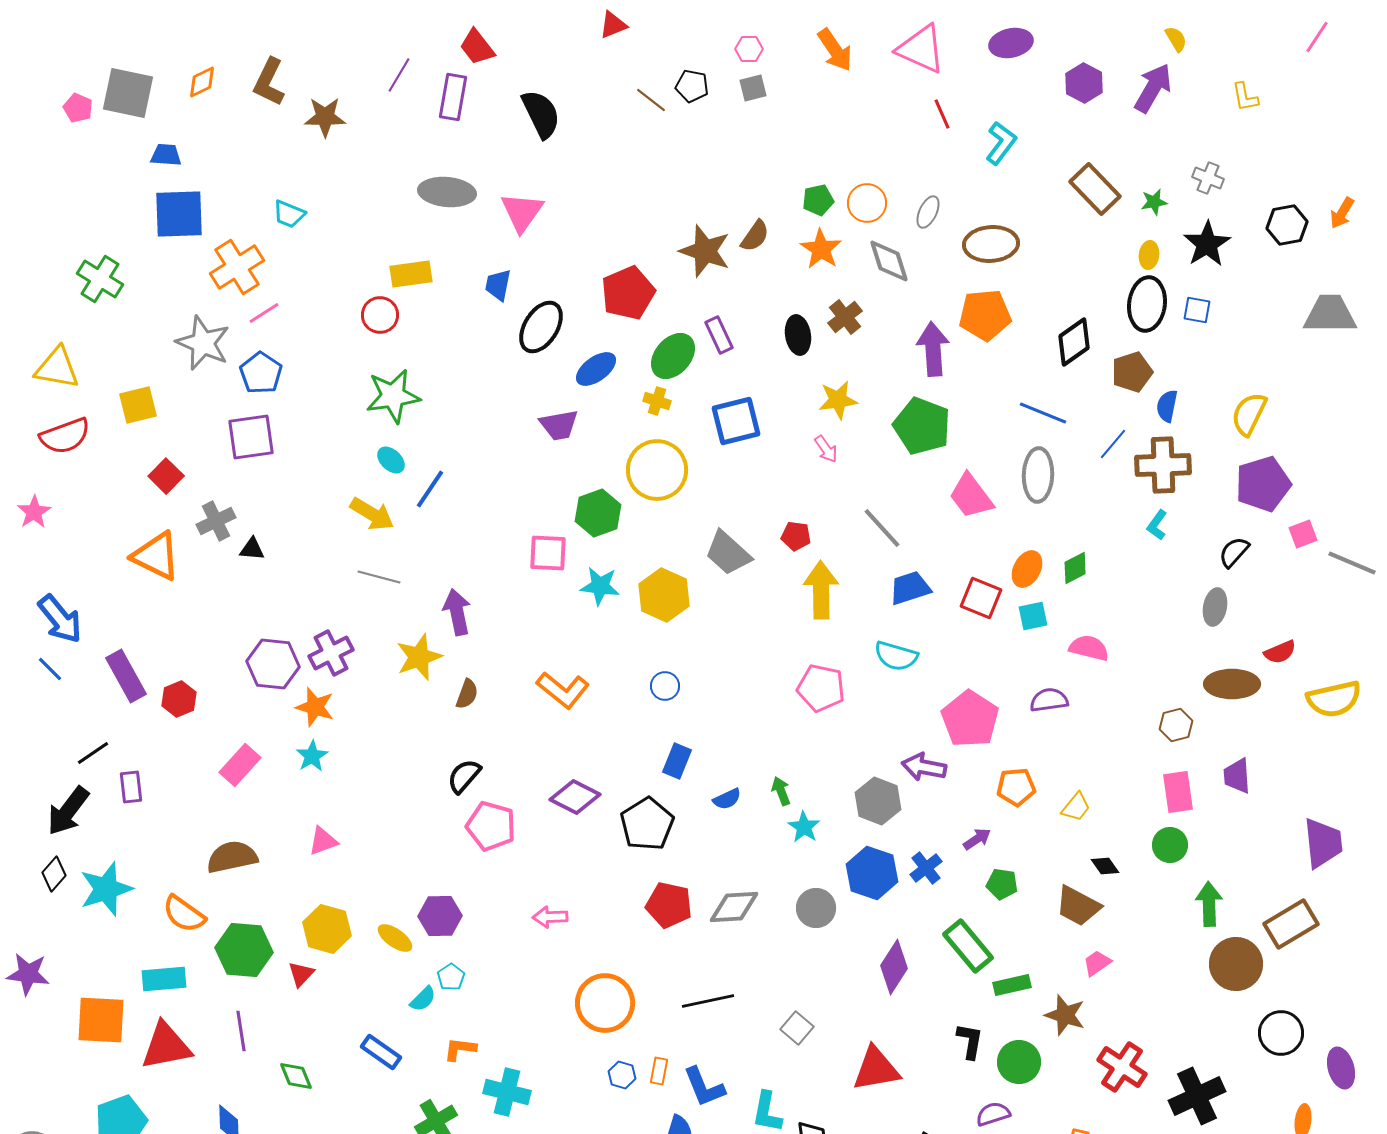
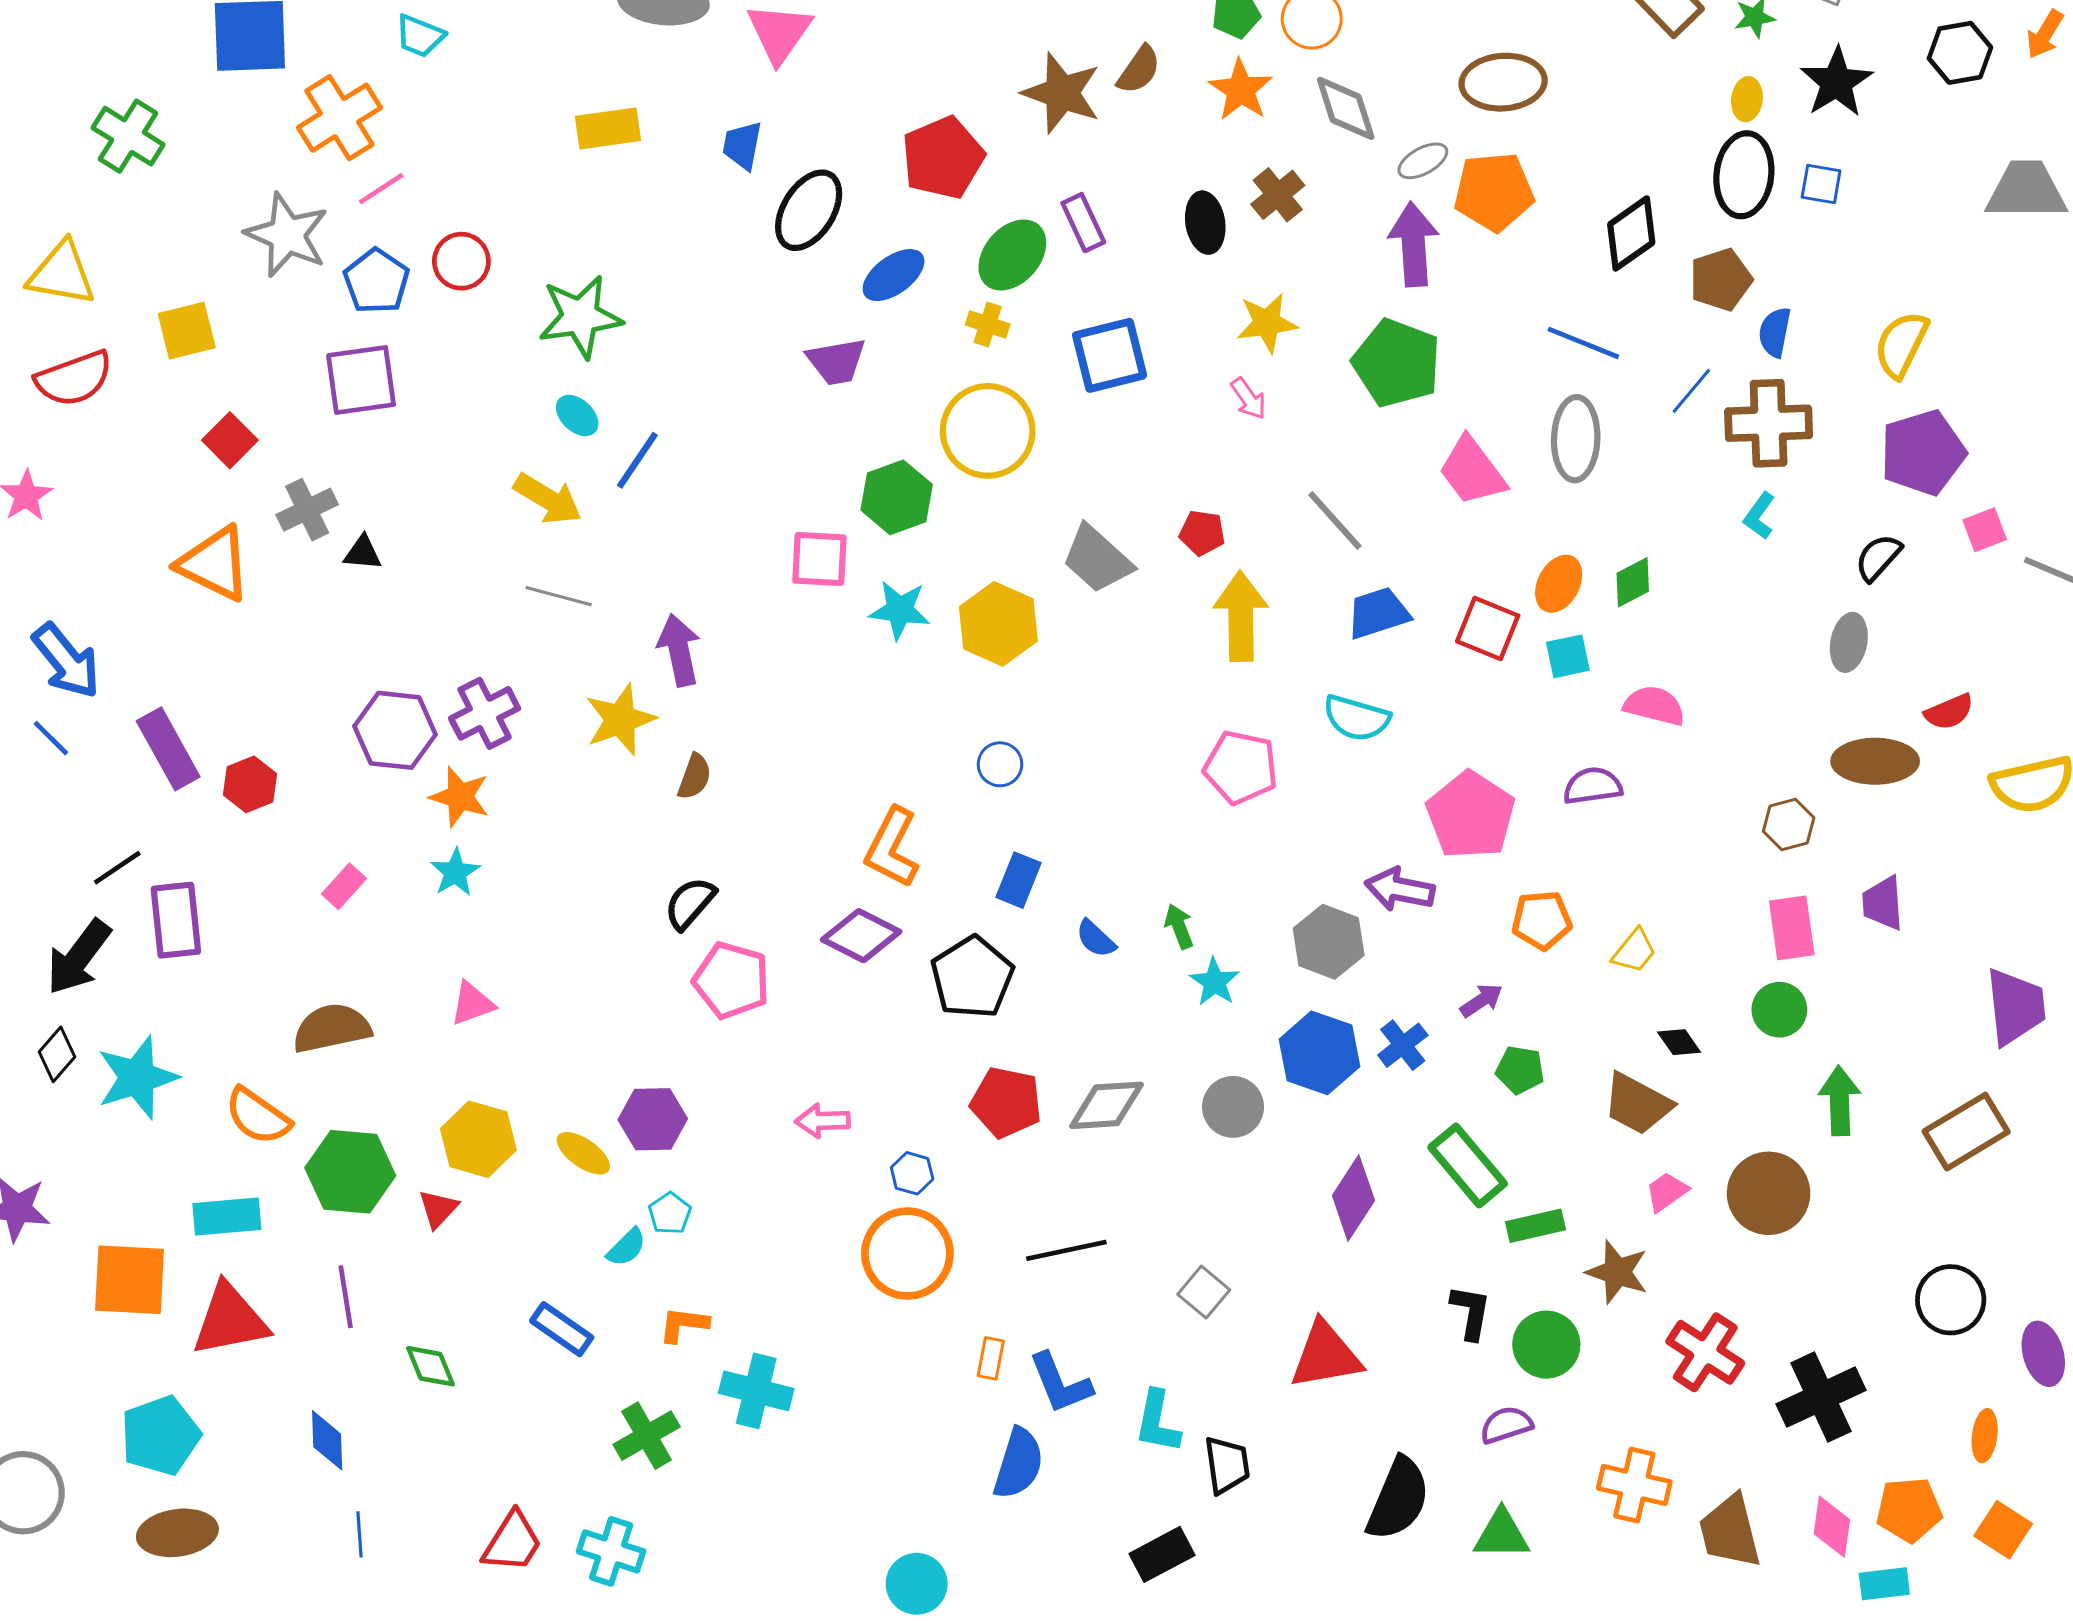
gray ellipse: (928, 212) -> (1423, 161), moved, turned 36
red circle: (380, 315) -> (461, 261), moved
orange L-shape: (563, 690) -> (892, 848), moved, turned 78
pink rectangle: (240, 765) -> (344, 886), size x0.7
purple rectangle: (131, 787) -> (176, 920), size x1.5
blue semicircle: (727, 799) -> (1096, 939), turned 68
brown circle: (1236, 964) -> (1769, 1193), moved
blue hexagon: (622, 1075) -> (912, 1173), moved

